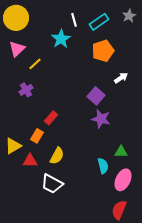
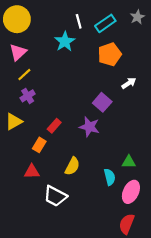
yellow line: (35, 64) -> (24, 75), moved
purple star: (101, 119) -> (89, 127), moved
yellow triangle: (13, 146) -> (14, 122), moved
yellow semicircle: (57, 156) -> (72, 166), moved

